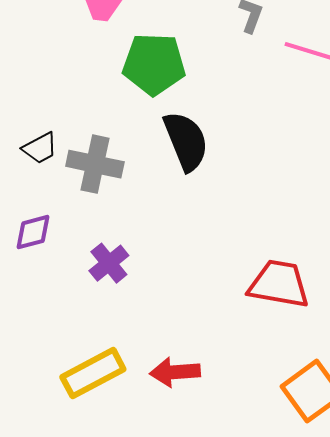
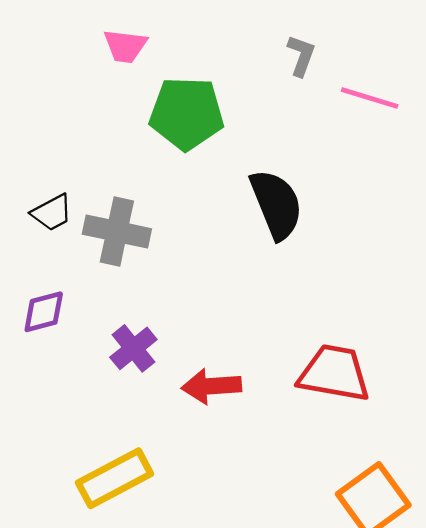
black semicircle: (186, 141) -> (276, 204), moved
red arrow: (175, 372) -> (211, 386), moved

